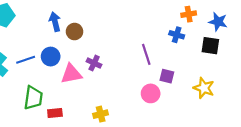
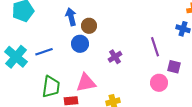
blue circle: (51, 57) -> (80, 44), moved
purple cross: (94, 63) -> (115, 57), moved, turned 32
pink triangle: (71, 74) -> (86, 83), moved

